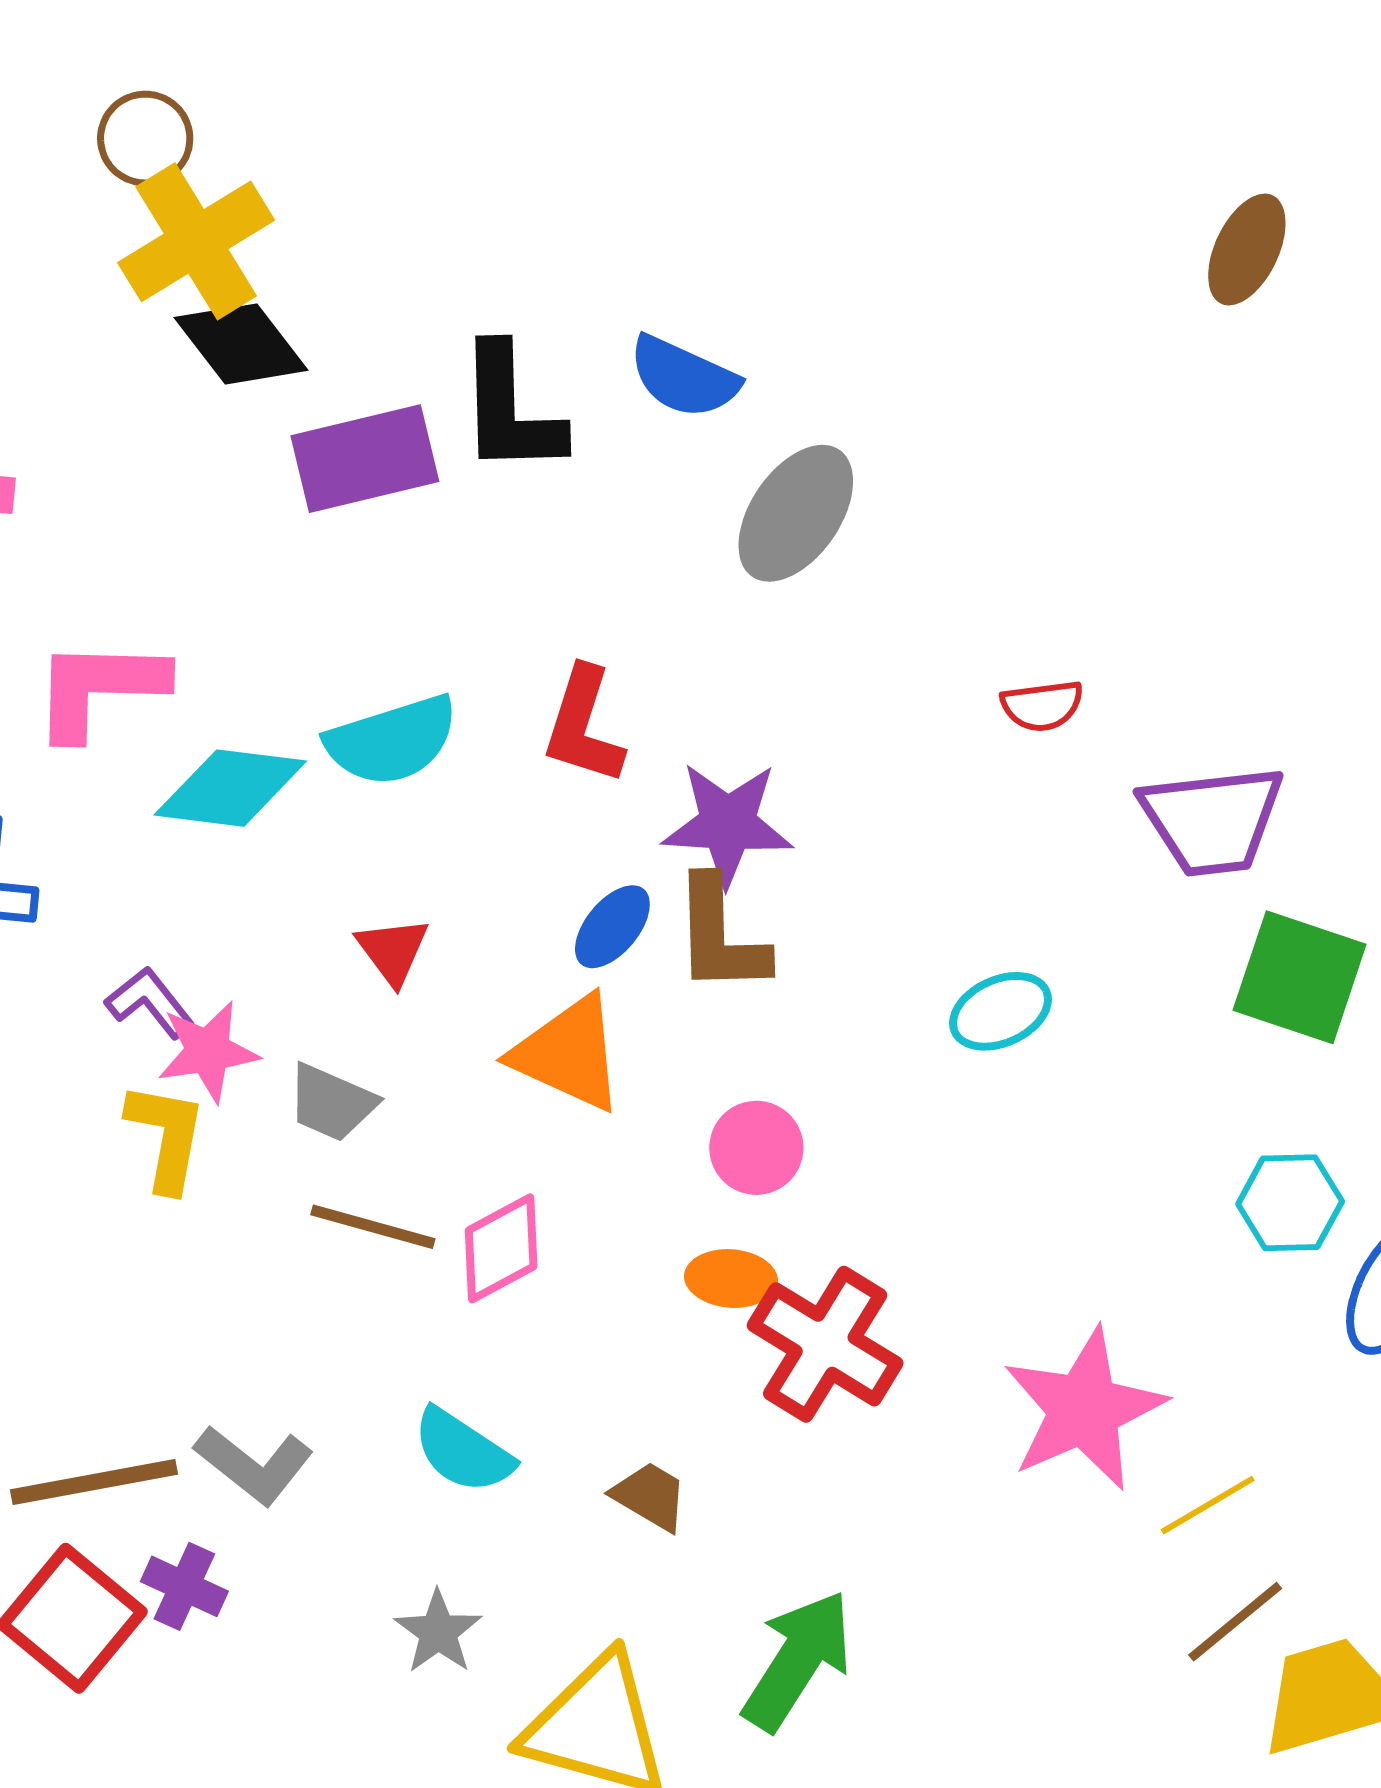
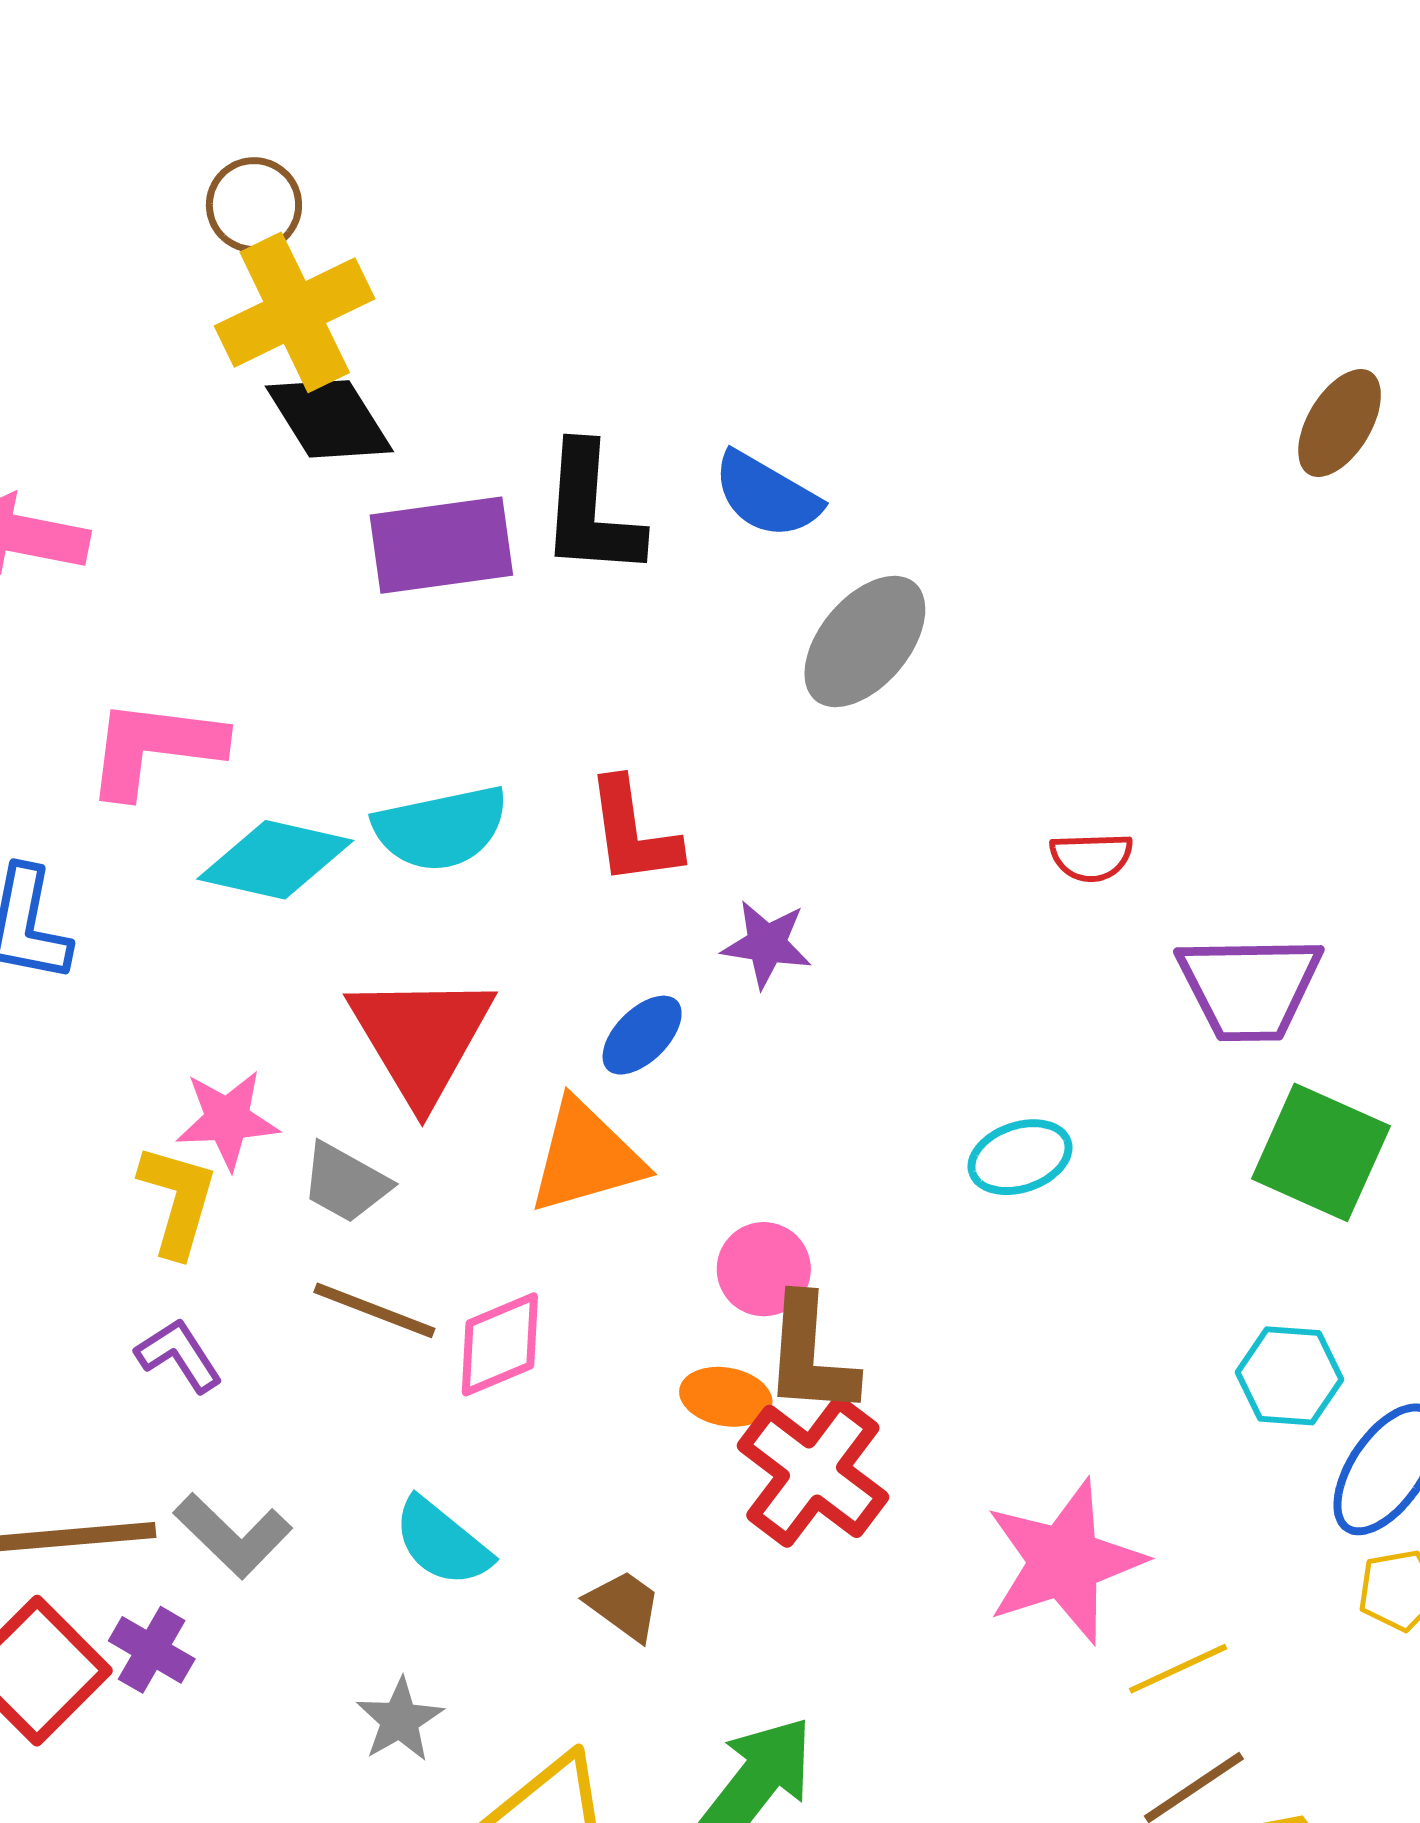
red L-shape: (583, 726) -> (633, 832), turned -31
purple star: (728, 824) -> (767, 944), size x0.7
brown L-shape: (720, 936) -> (810, 1355), moved
red triangle: (393, 951) -> (421, 1038), size x2.0
purple L-shape: (150, 1003) -> (179, 1355), moved
orange triangle: (568, 1053) -> (586, 1157), turned -46

